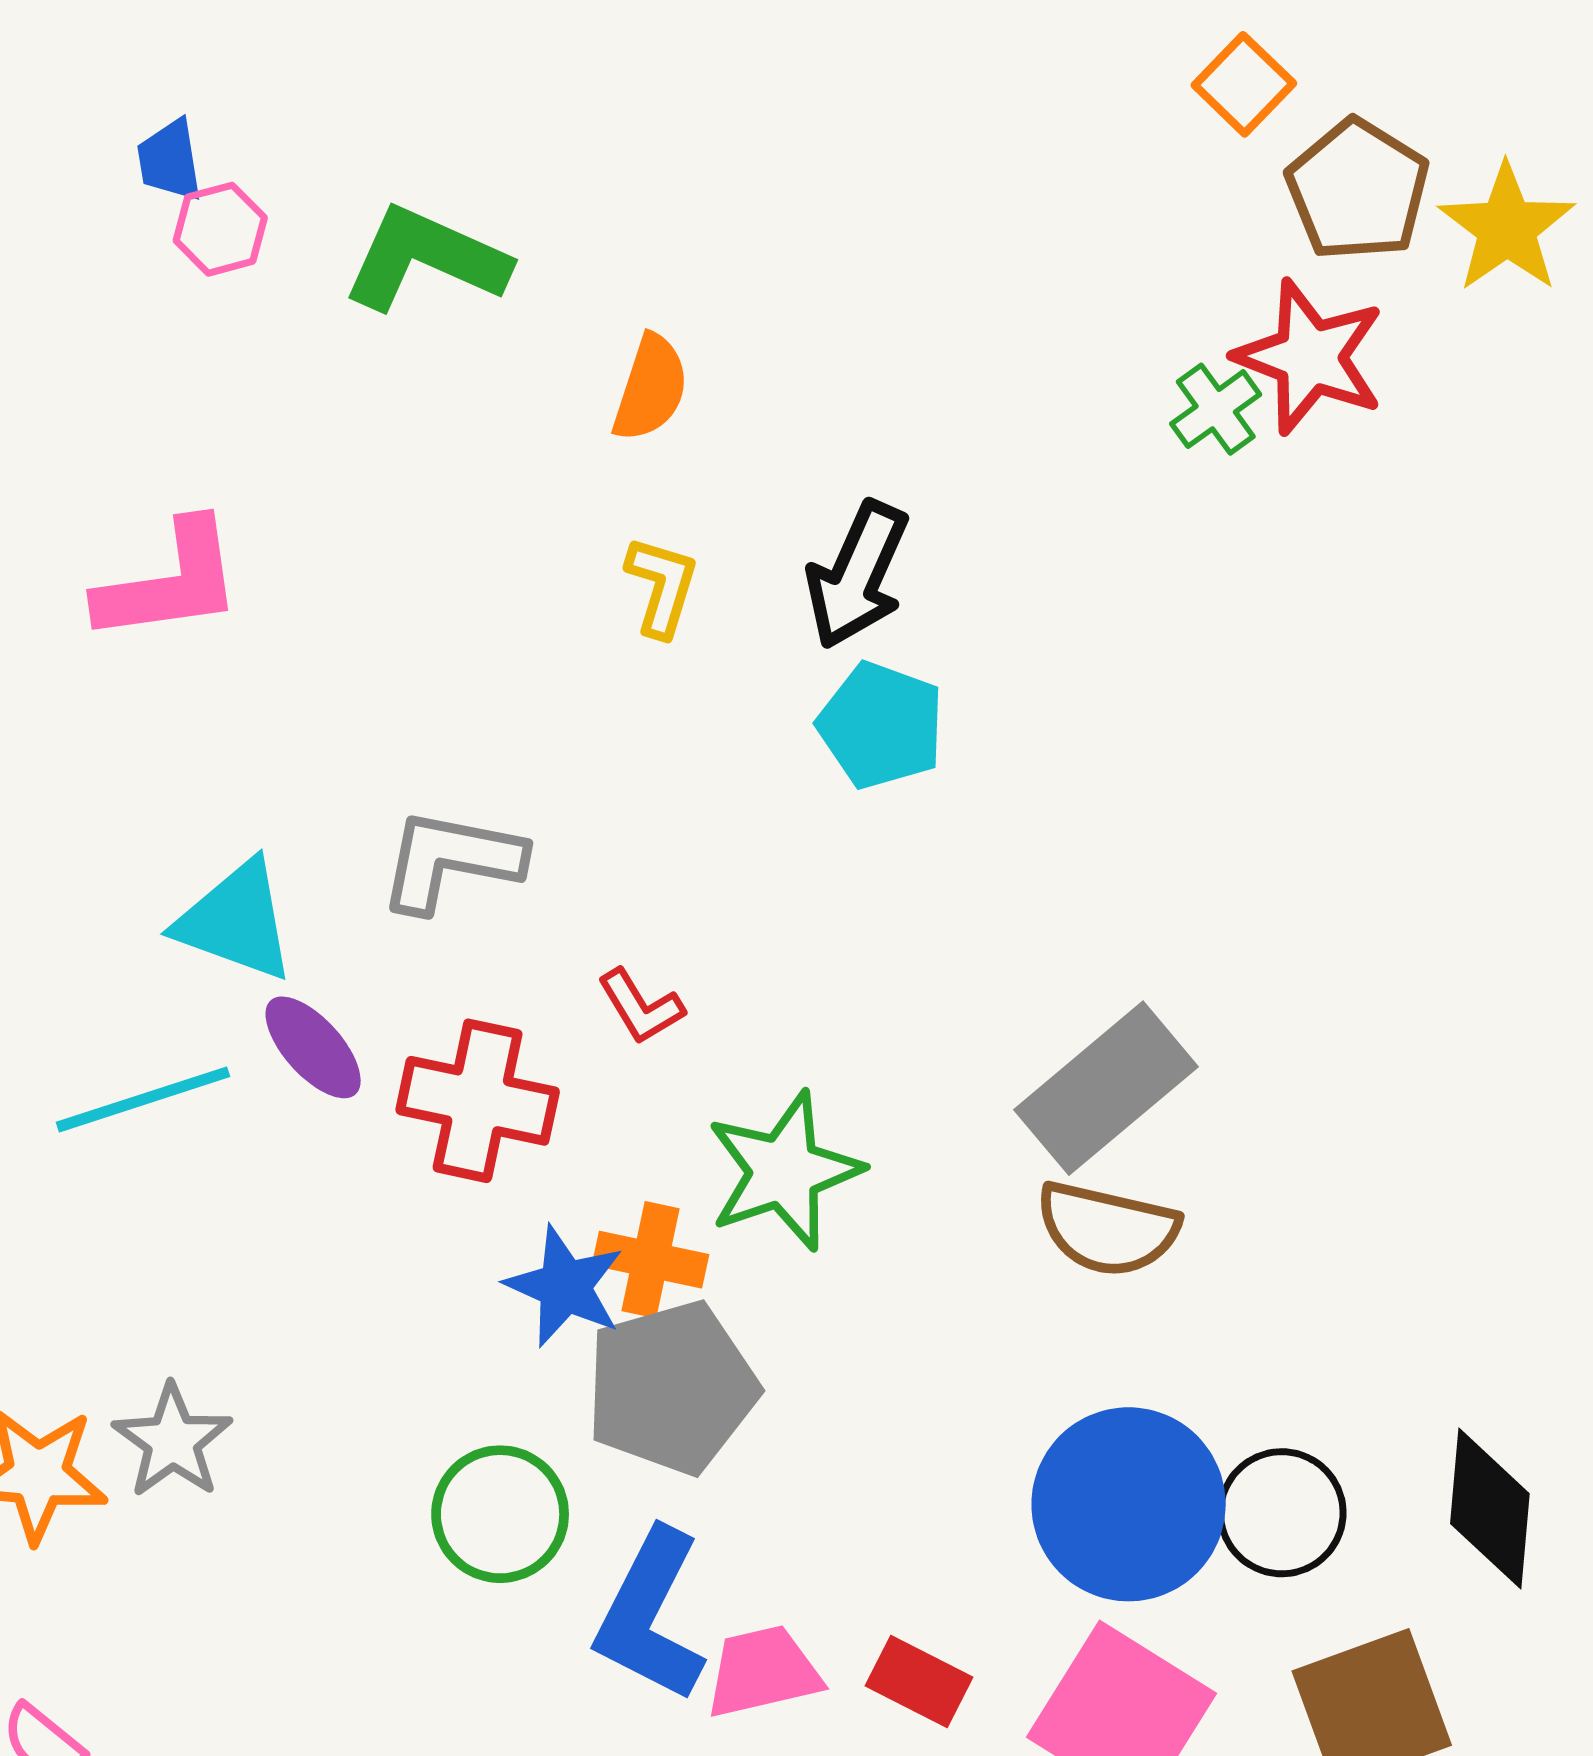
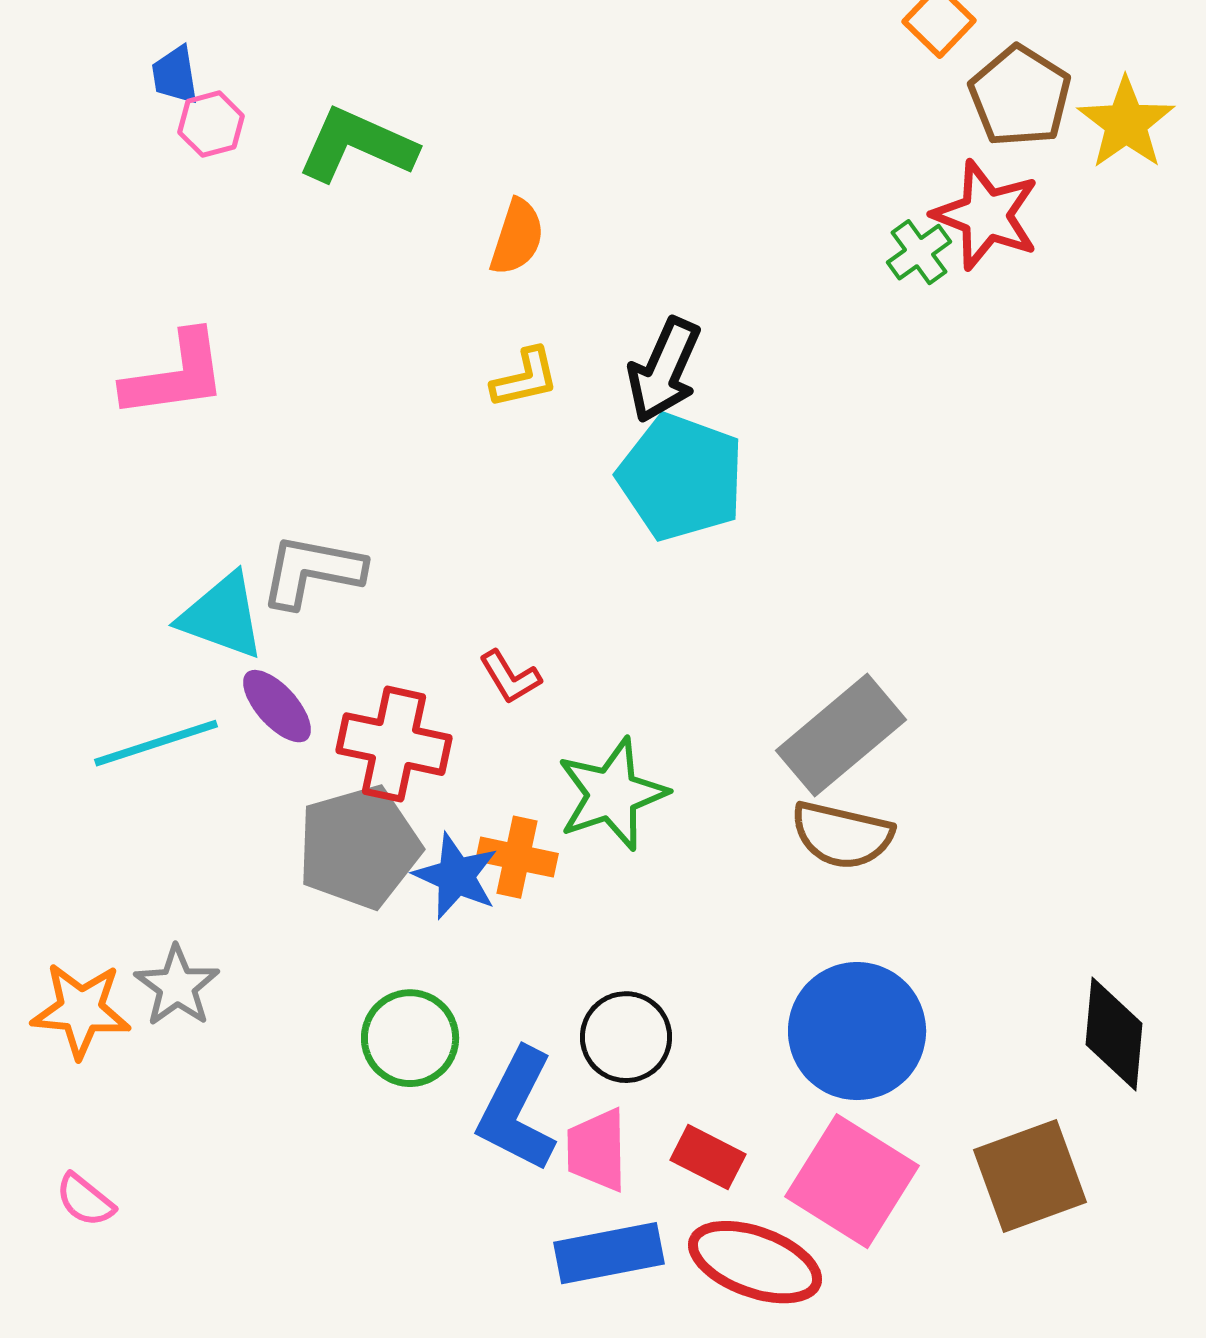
yellow L-shape: (662, 586) -> (525, 378), turned 60
cyan pentagon: (881, 725) -> (681, 477), size x1.4
gray L-shape: (451, 860) -> (312, 571), moved
gray pentagon: (672, 1388) -> (359, 847), moved
black circle: (1282, 1513) -> (626, 1037), moved
pink trapezoid: (763, 1672) -> (597, 1150), turned -78

